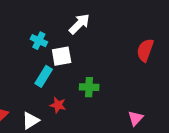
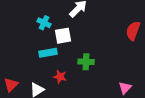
cyan rectangle: (44, 76) -> (48, 53), turned 48

